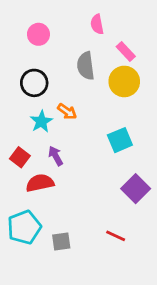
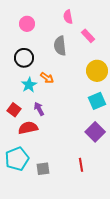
yellow circle: (124, 81) -> (97, 71), moved
cyan square: (120, 140) -> (97, 101), moved
red line: (116, 236) -> (81, 165), turned 56

